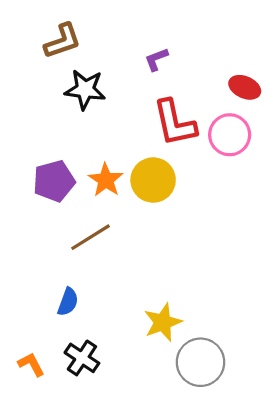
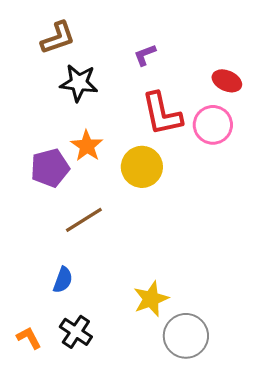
orange star: (106, 180) -> (87, 146), moved

